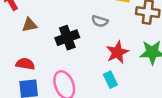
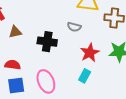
black cross: (67, 38) -> (47, 42), turned 30
cyan rectangle: (110, 80) -> (85, 76), turned 56

